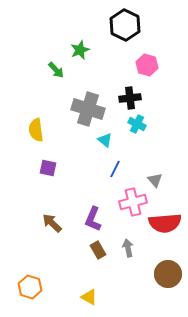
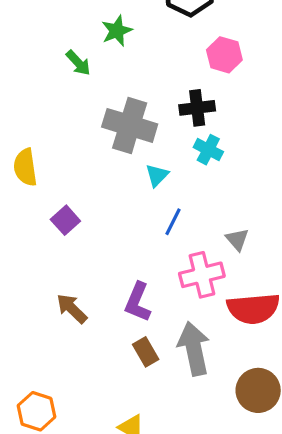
yellow semicircle: (36, 130) -> (25, 167), moved
cyan triangle: (105, 140) -> (157, 175), turned 35
purple square: (48, 168) -> (65, 220), turned 36
gray arrow: (128, 248) -> (194, 349), size x1.8

